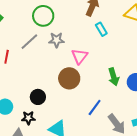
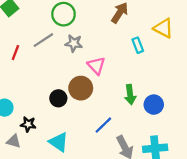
cyan rectangle: (101, 29) -> (138, 45), moved
pink triangle: (80, 56) -> (96, 66), turned -30
black circle: (38, 97) -> (58, 98), moved

